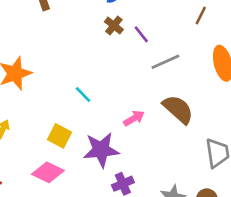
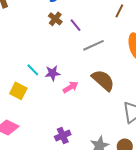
yellow square: (59, 136) -> (18, 91), moved
purple star: (101, 150) -> (53, 73), moved, size x0.6

